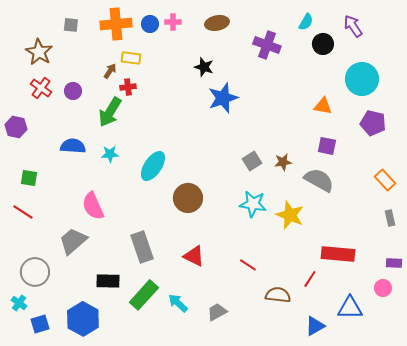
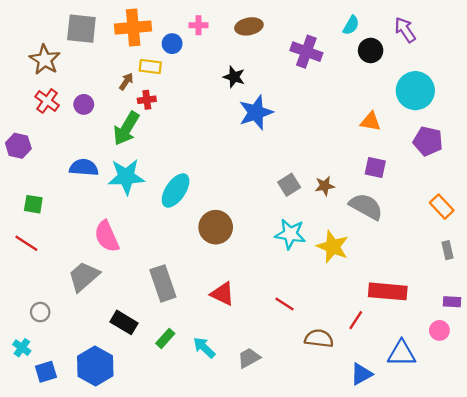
blue circle: (150, 24) -> (172, 44), moved
gray square: (71, 25) -> (81, 29), size x1.8
cyan star: (110, 154) -> (126, 177), size x1.8
gray circle: (35, 272) -> (40, 312), size x0.6
black rectangle: (108, 281) -> (124, 322), turned 30
green rectangle: (144, 295) -> (165, 338), size x0.6

